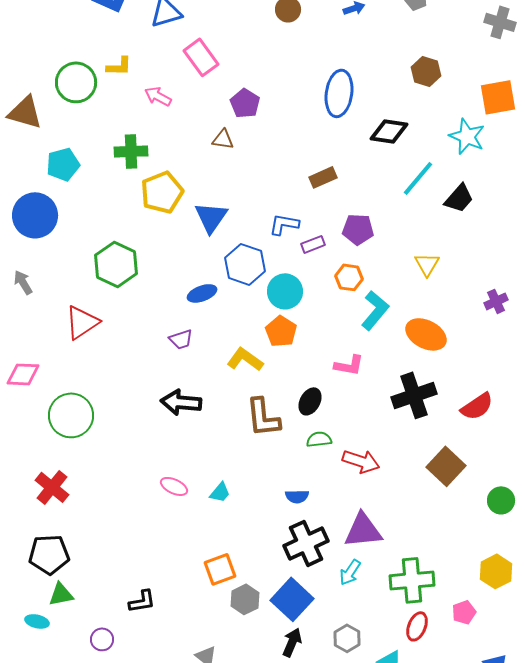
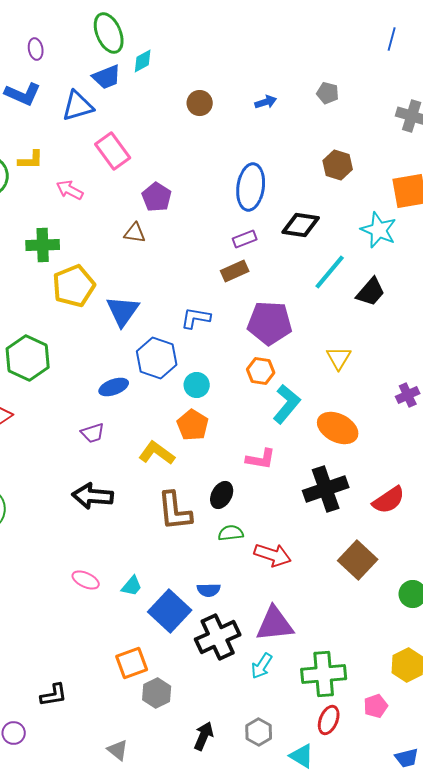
purple pentagon: (358, 229) -> (270, 323), size x1.4
purple rectangle: (313, 244) -> (245, 239), moved
cyan circle: (285, 291) -> (197, 385), size x0.7
blue square: (292, 599) -> (170, 611), moved

